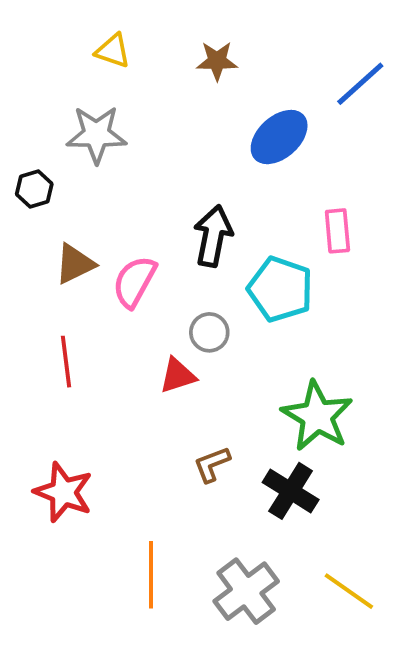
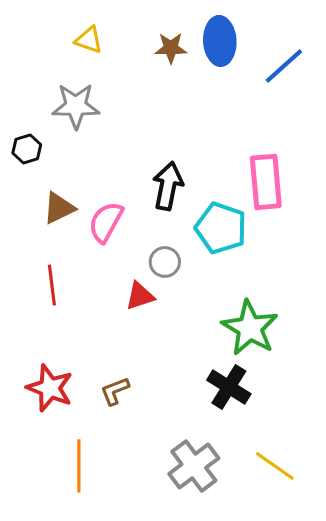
blue ellipse: (279, 137) -> (220, 41), moved, turned -51
pink rectangle: (337, 231) -> (266, 182), size x1.6
brown L-shape: (212, 464) -> (115, 391), moved
orange line: (151, 575) -> (79, 466), moved

